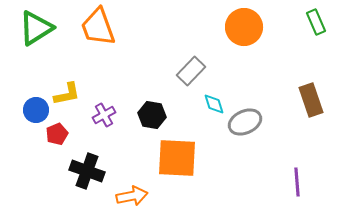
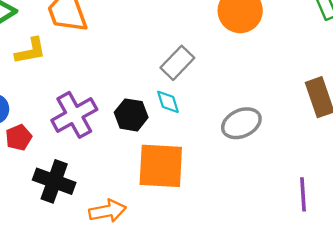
yellow L-shape: (67, 94) -> (30, 51), moved
cyan diamond: (214, 104) -> (168, 102), moved
purple cross: (104, 115) -> (74, 115), size x1.6

